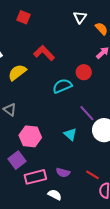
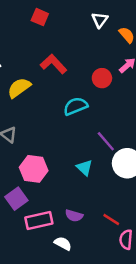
red square: (23, 17) -> (40, 17), moved
red circle: (84, 72) -> (102, 78), moved

